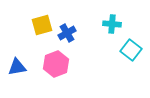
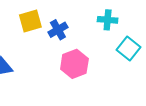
pink hexagon: (56, 64) -> (74, 64), moved

